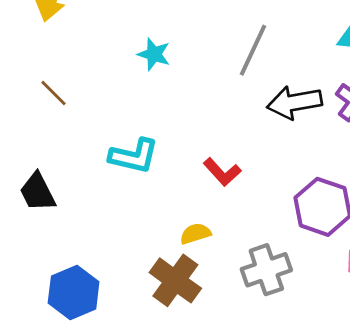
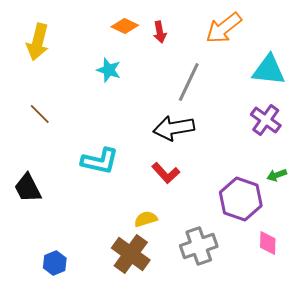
cyan star: (154, 54) -> (109, 70), moved
black arrow: (294, 102) -> (174, 128), moved
blue hexagon: (74, 292) -> (55, 263), size x0.6

